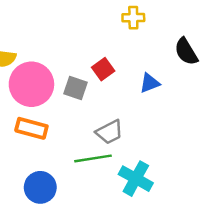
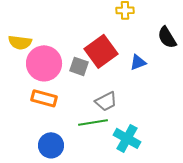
red square: (103, 69) -> (101, 51), size x1.8

